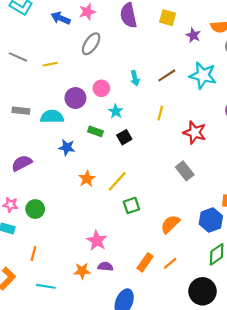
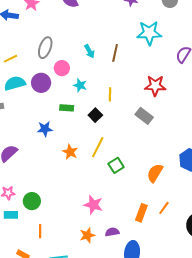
gray ellipse: (91, 44) -> (45, 48), moved
brown line: (167, 75) -> (115, 53), moved, turned -30
yellow line: (160, 113) -> (110, 94), moved
cyan semicircle: (52, 117) -> (15, 83), moved
black square: (124, 137) -> (95, 115), moved
gray rectangle: (185, 171) -> (144, 116), moved
green circle: (35, 209) -> (32, 201), moved
purple semicircle: (105, 266) -> (112, 232), moved

